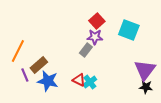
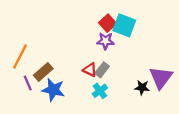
cyan square: (129, 30) -> (124, 25), moved
gray rectangle: (86, 50) -> (102, 70), moved
red triangle: (79, 80) -> (90, 70), moved
black star: (146, 87) -> (142, 88), moved

